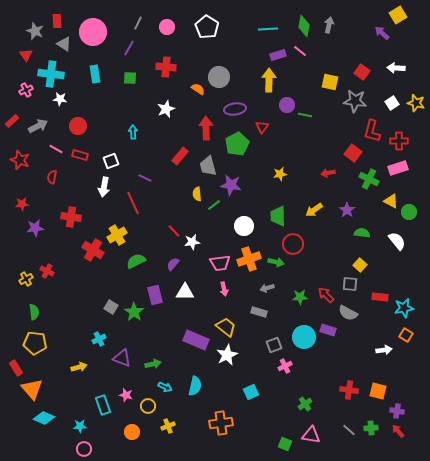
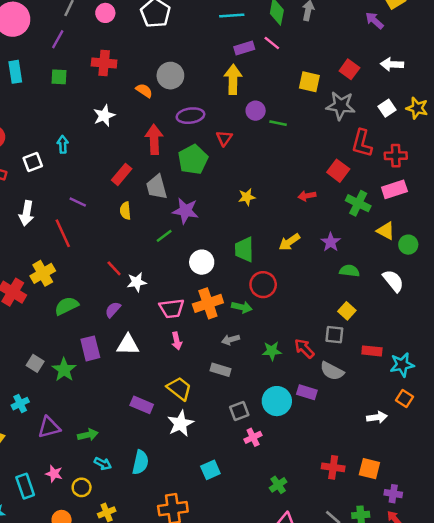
white square: (111, 161) -> (33, 162), moved
yellow semicircle: (197, 194) -> (125, 211), moved
purple rectangle: (196, 340) -> (142, 405), size x0.7
purple triangle: (122, 358) -> (49, 427), turned -36

